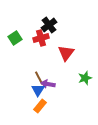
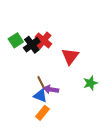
black cross: (49, 25) -> (32, 45), moved
red cross: (41, 38) -> (43, 40), turned -35
blue triangle: (38, 90) -> (40, 96), turned -40

